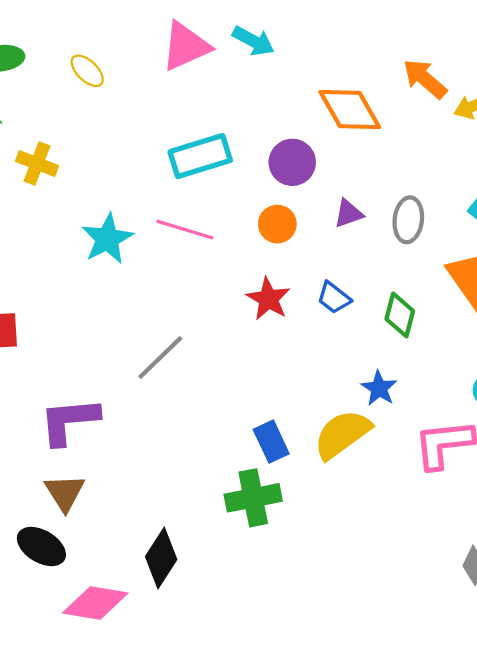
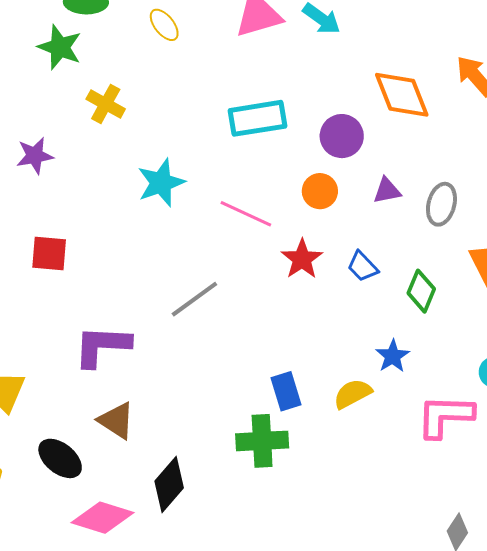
pink line: (185, 230) -> (246, 214), moved
yellow semicircle: (342, 434) -> (353, 394), size x0.7
brown triangle: (65, 493) -> (116, 421), moved, turned -33

